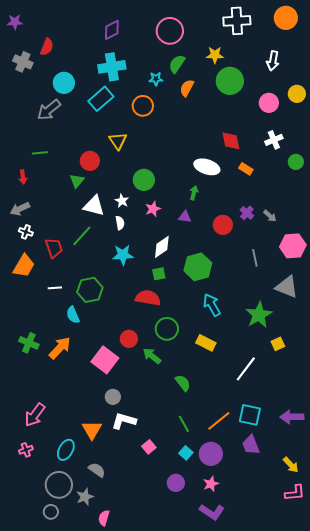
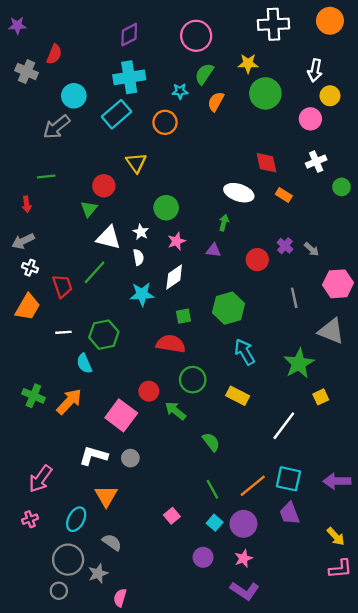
yellow circle: (297, 94) -> (330, 96), moved
white diamond: (162, 247) -> (174, 277), moved
white L-shape: (124, 421) -> (93, 456), moved

